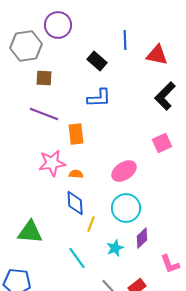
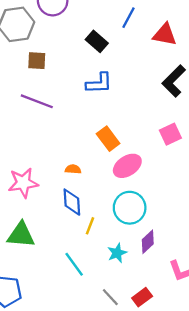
blue line: (125, 40) -> (128, 18), turned 30
orange rectangle: (76, 134) -> (108, 139), moved, turned -30
pink star: (52, 163) -> (23, 183), moved

